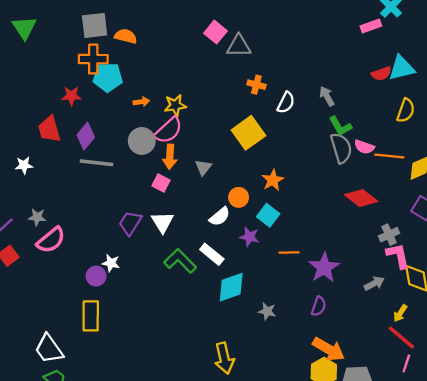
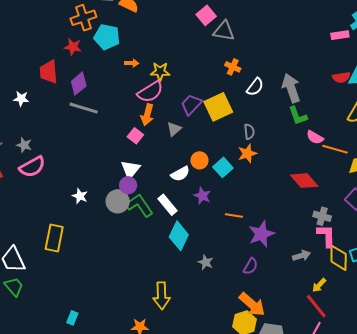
orange cross: (93, 59) -> (83, 18), moved, turned -30
gray arrow: (327, 96) -> (291, 88), size x1.6
gray circle: (142, 141) -> (118, 201), moved
gray semicircle: (341, 148) -> (249, 132), moved, size x0.6
orange star: (273, 180) -> (247, 154), moved
cyan square: (268, 215) -> (223, 167), moved
purple trapezoid: (130, 223) -> (191, 104), moved
gray cross: (389, 235) -> (322, 216), turned 30
purple circle: (96, 276) -> (128, 185), moved
cyan diamond: (231, 287) -> (179, 236), turned -56

